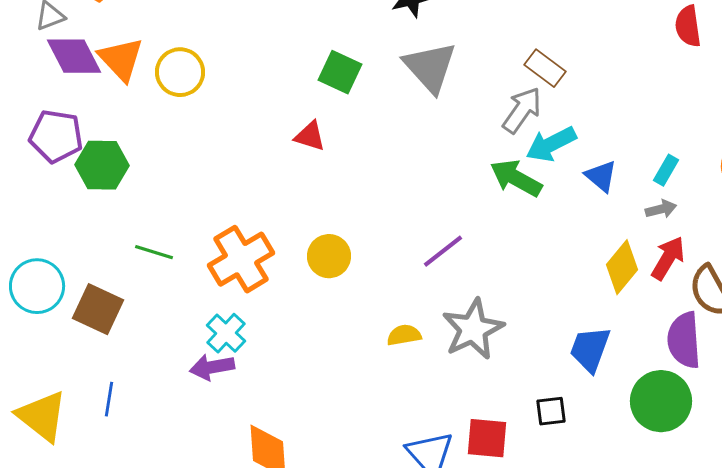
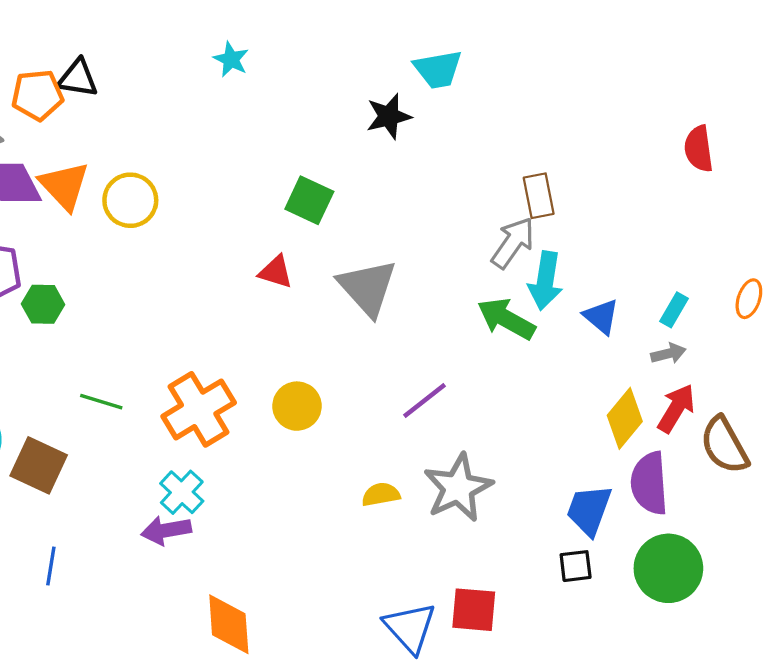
gray triangle: (430, 67) -> (367, 288), moved
brown rectangle: (545, 68) -> (539, 196), turned 42
cyan arrow: (551, 144) -> (545, 281), turned -54
green hexagon: (102, 165) -> (43, 304), size x0.7
purple semicircle: (684, 340) -> (649, 483), moved
black square: (551, 411) -> (576, 566), moved

